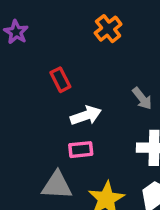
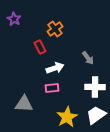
orange cross: (108, 29) -> (55, 29), moved
gray triangle: (57, 185) -> (24, 104), moved

